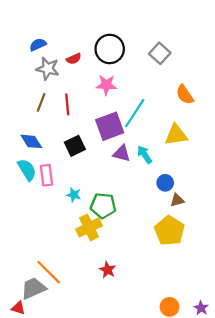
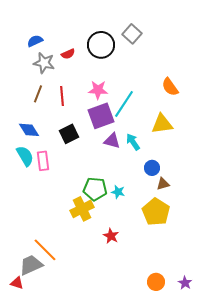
gray square: (160, 53) -> (132, 34), moved
pink star: (106, 85) -> (98, 90), moved
cyan star: (74, 195) -> (118, 192), moved
red star: (108, 270) -> (111, 236), moved

